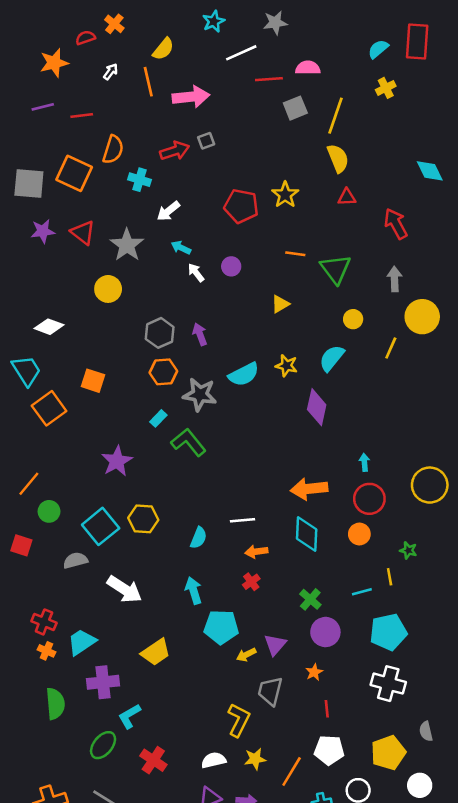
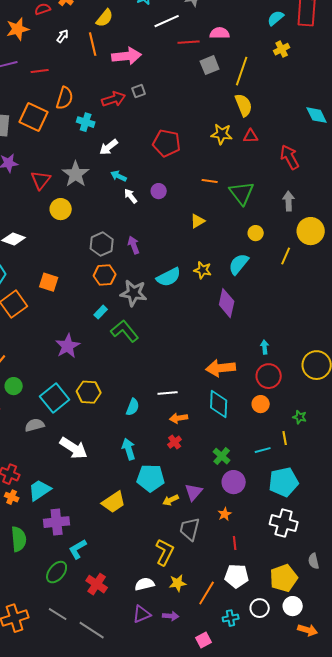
yellow star: (285, 195) -> (222, 134), moved, turned -30
red triangle: (83, 232) -> (41, 180), moved, turned 30
yellow trapezoid: (156, 652) -> (114, 502), moved
white circle: (420, 785) -> (293, 606), moved

